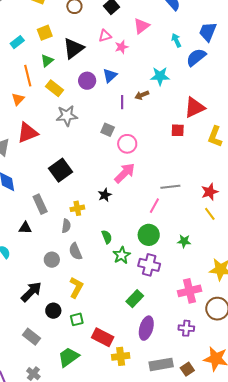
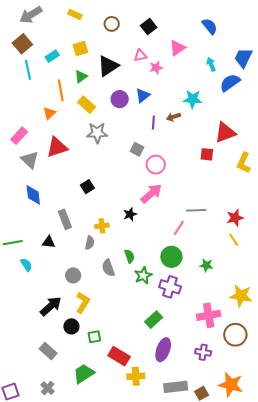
black square: (60, 170) -> (87, 187), size x0.6
gray semicircle: (75, 251) -> (108, 268), moved
yellow L-shape: (76, 287) -> (83, 303), moved

